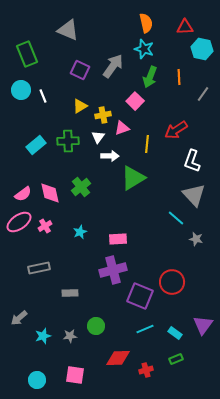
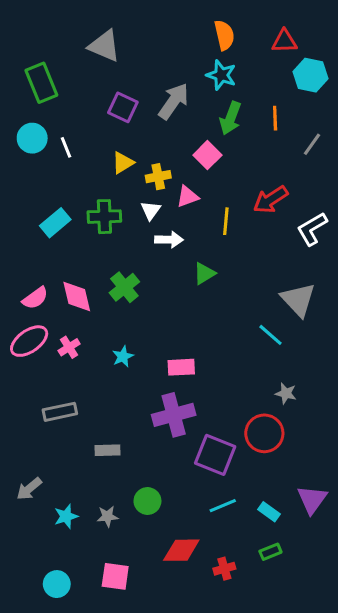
white L-shape: (192, 161) -> (312, 229), moved, turned 40
green triangle: (133, 178) -> (204, 273), size x0.6
gray star: (196, 239) -> (286, 393), moved

